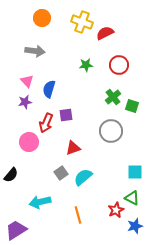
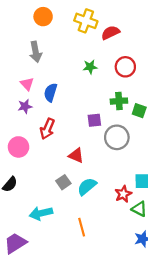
gray arrow: (35, 51) -> (36, 52), turned 72
green cross: (113, 97) -> (119, 101), turned 35
purple square: (66, 115) -> (94, 120), moved
pink circle: (29, 142) -> (19, 147), moved
red triangle: (73, 148) -> (76, 156), turned 42
red star: (116, 210) -> (123, 194), moved

